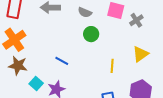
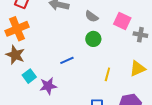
gray cross: (136, 20) -> (140, 35), turned 32
blue line: (62, 61) -> (67, 60), moved, turned -64

